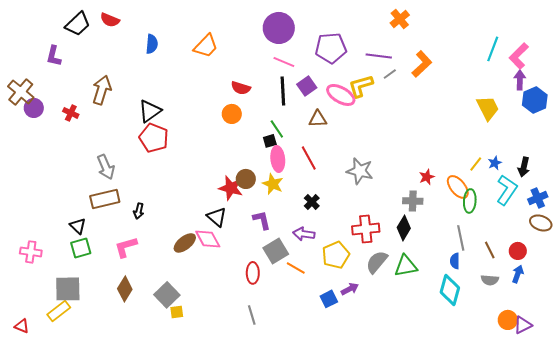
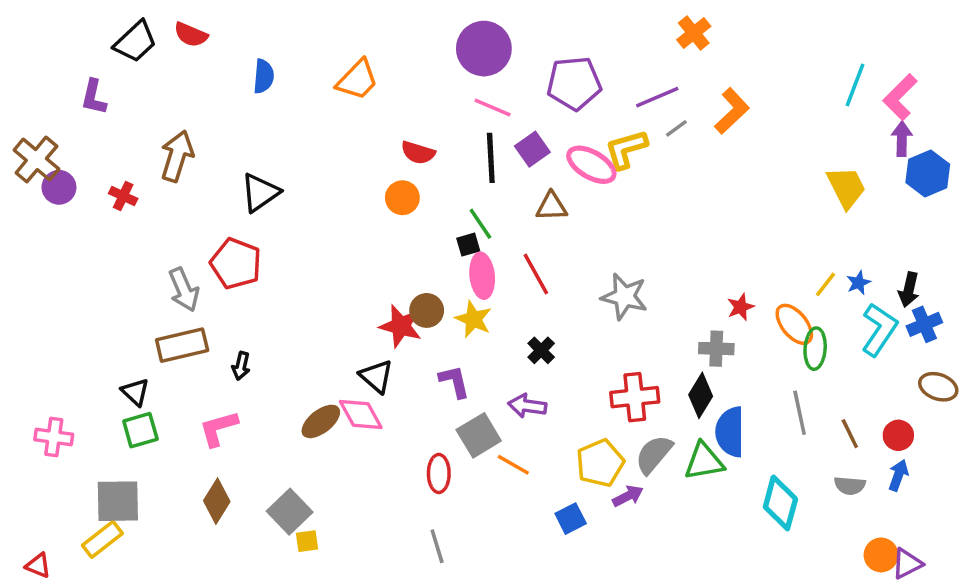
purple line: (379, 56) -> (657, 97), turned -30
red pentagon: (154, 138) -> (236, 264), moved
blue cross: (538, 198) -> (924, 324), moved
yellow pentagon: (336, 255) -> (600, 463), moved
blue semicircle: (455, 261) -> (730, 432), moved, size x1.8
purple arrow: (350, 289) -> (628, 496), moved

